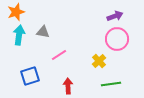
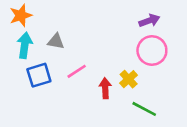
blue square: (30, 76) -> (39, 75), moved
green line: (111, 84) -> (144, 109), turned 36
red arrow: (68, 86) -> (105, 88), moved

